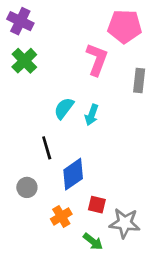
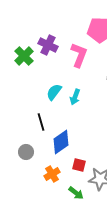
purple cross: (20, 21) -> (48, 45), moved

